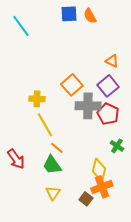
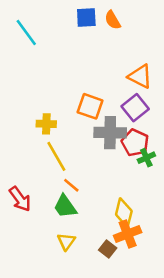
orange triangle: (112, 61) -> (140, 76), size x1.5
orange square: (72, 85) -> (90, 106), turned -30
green cross: (117, 146) -> (146, 158), moved, turned 32

